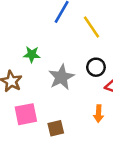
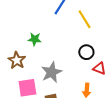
gray star: (61, 77) -> (52, 72), moved

